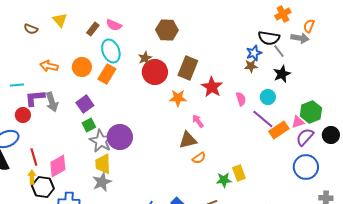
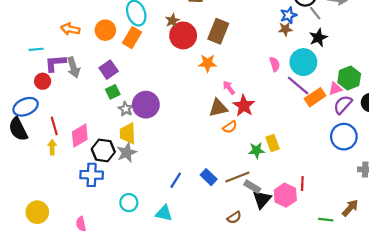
red star: (212, 87) -> (244, 106), moved
cyan circle: (268, 97) -> (303, 62), size x1.6
gray star: (101, 141) -> (126, 109), size x0.6
black hexagon: (43, 187) -> (103, 150), moved

